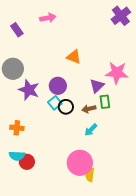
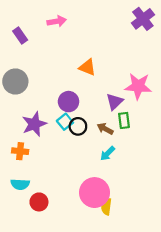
purple star: (29, 90) -> (34, 124), moved, turned 30
brown arrow: (89, 109) -> (105, 129), turned 40
red circle: (27, 162) -> (39, 202), moved

